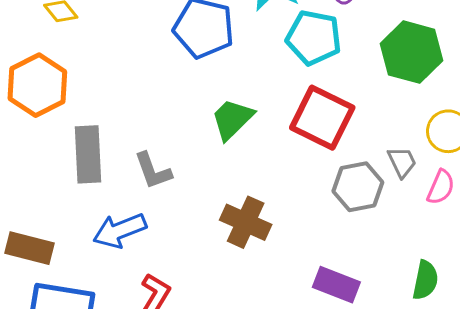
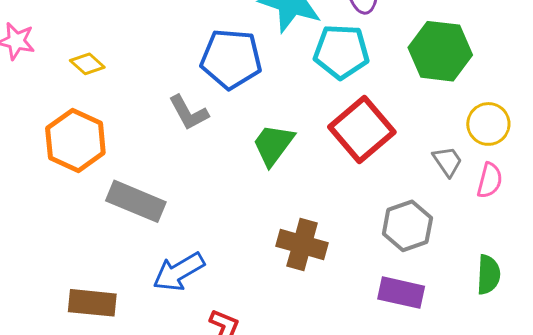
red square: (322, 118) -> (362, 130), turned 32
gray rectangle: (88, 154) -> (136, 201), turned -56
gray L-shape: (153, 171) -> (189, 113), moved
gray hexagon: (358, 187) -> (407, 226), moved

